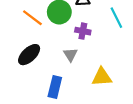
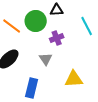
purple cross: (83, 31) -> (57, 38), turned -32

